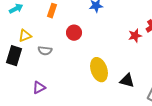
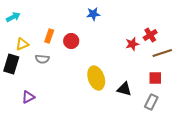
orange rectangle: (52, 11) -> (49, 36), moved
purple triangle: (39, 88) -> (28, 97), moved

